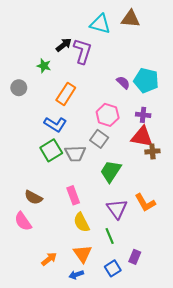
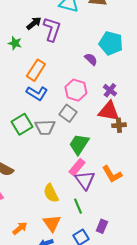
cyan pentagon: (146, 80) -> (111, 43), moved
purple cross: (143, 115) -> (110, 90), turned 32
blue L-shape: (55, 124) -> (37, 93), moved
pink rectangle: (73, 195) -> (77, 167), moved, turned 60

